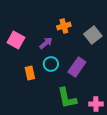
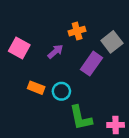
cyan circle: (51, 64) -> (61, 91), moved
purple rectangle: (77, 67) -> (91, 64), moved
orange rectangle: (30, 73) -> (36, 88), turned -56

